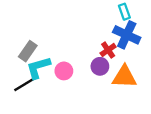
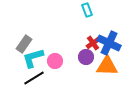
cyan rectangle: (124, 12) -> (87, 10), moved
blue cross: (127, 35) -> (109, 43), moved
black line: (25, 84) -> (34, 78), moved

